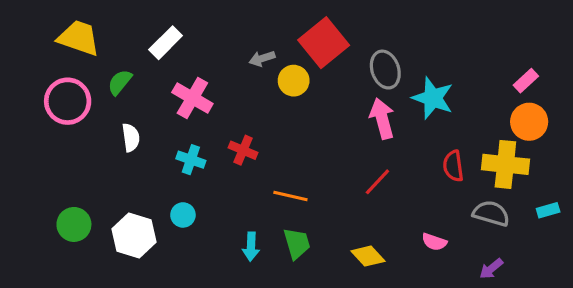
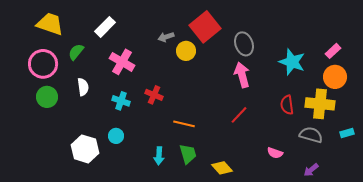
cyan star: (433, 98) -> (292, 62), moved
green circle: (74, 224) -> (47, 97), moved
yellow diamond: (368, 256) -> (222, 168), moved

